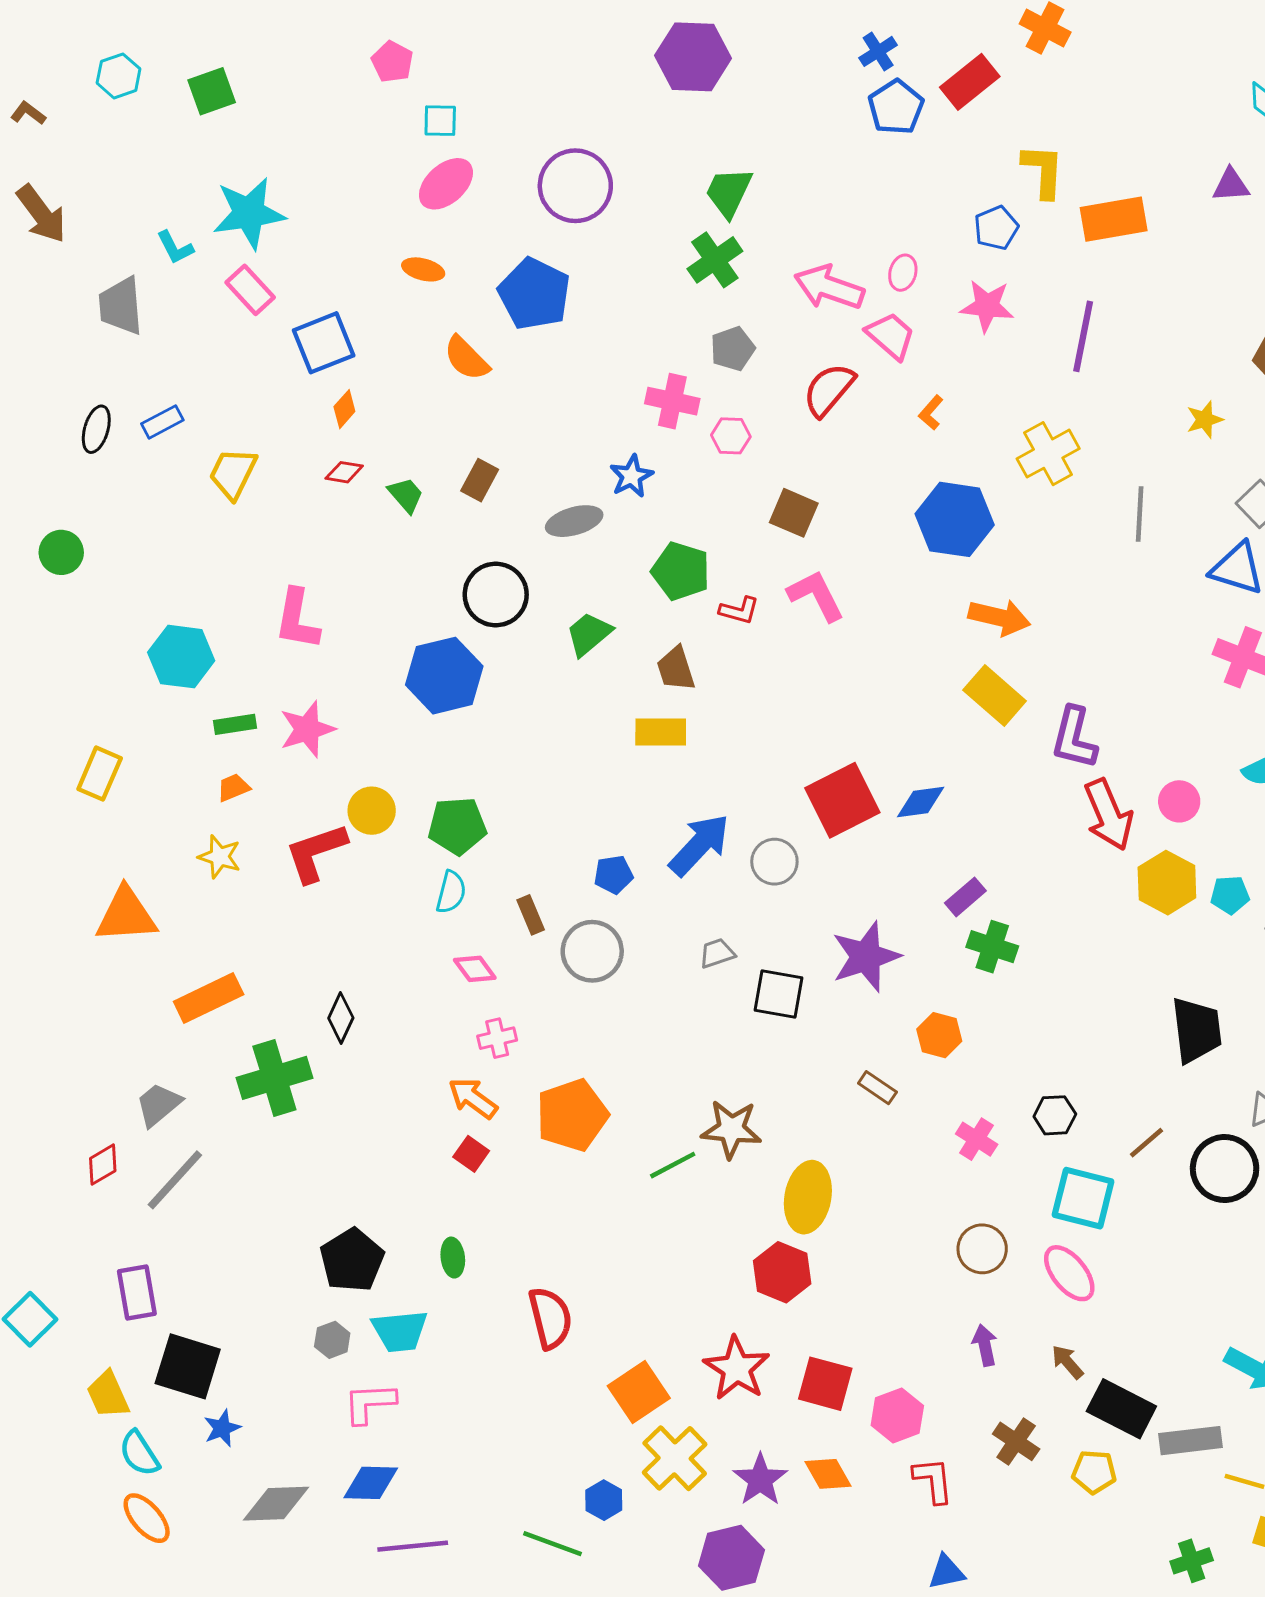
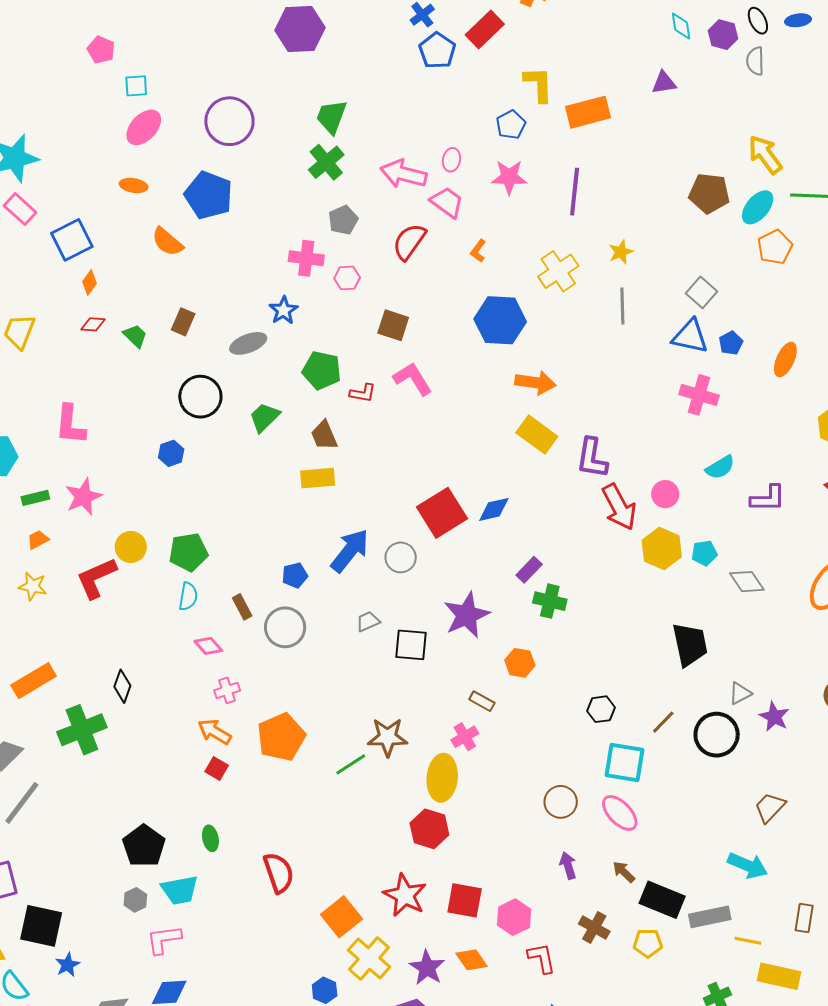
yellow star: (1205, 420) -> (621, 252), moved
blue hexagon: (444, 676) -> (171, 453), size x0.5
pink cross: (977, 1139) -> (465, 737), moved, turned 32

